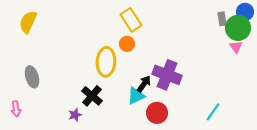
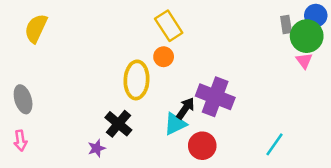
gray ellipse: (32, 77) -> (23, 99), moved

